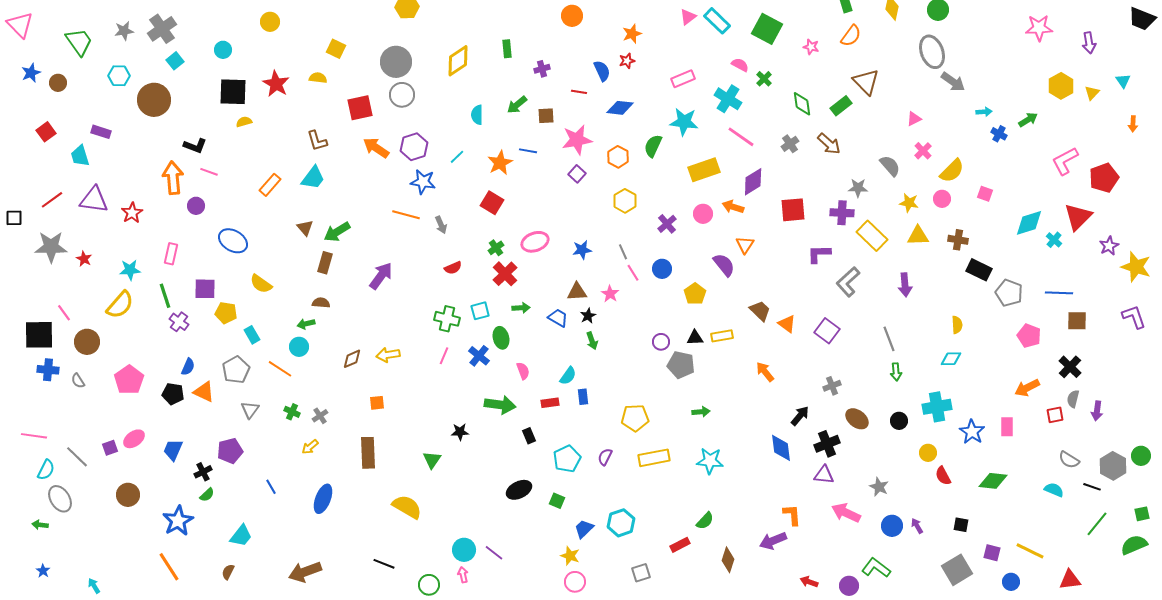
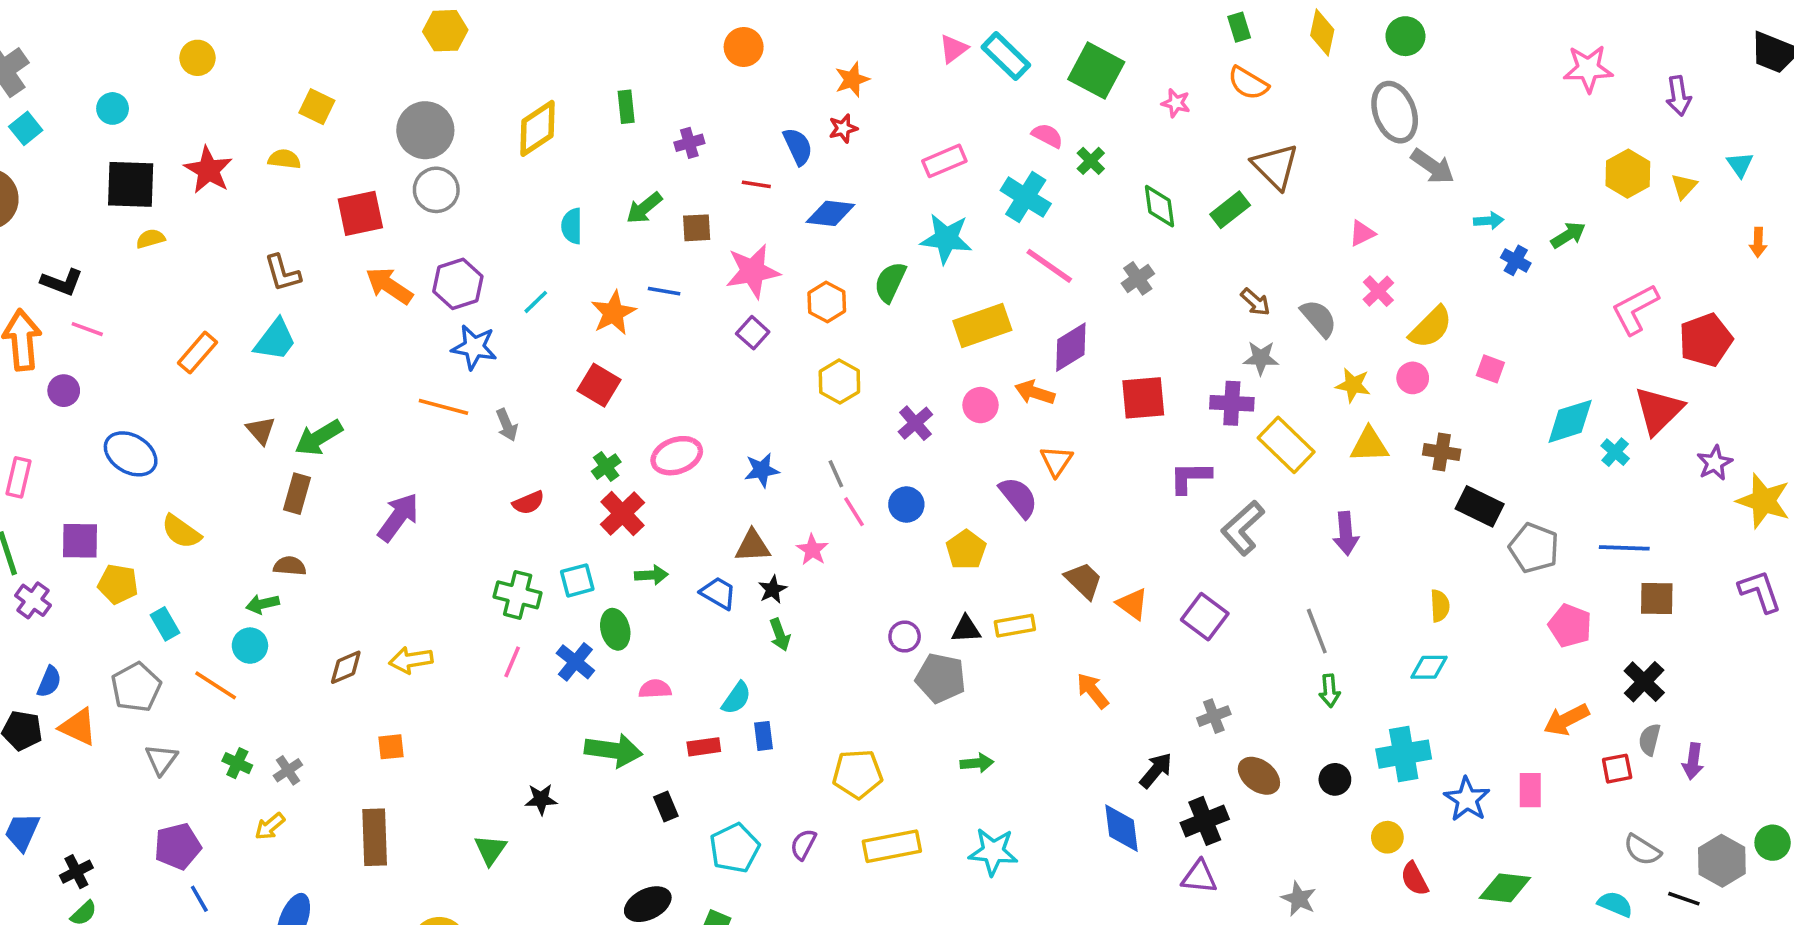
orange semicircle: (851, 36) -> (1248, 83), turned 85
brown arrow: (829, 144) -> (1255, 302), moved, size x0.7
pink semicircle: (523, 371) -> (655, 689), turned -72
purple pentagon: (230, 451) -> (178, 846), moved

